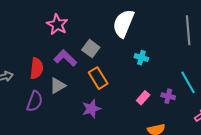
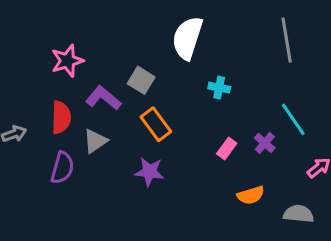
pink star: (57, 25) -> (67, 61), moved, turned 30
purple cross: (168, 96) -> (265, 143), turned 32
purple star: (91, 109) -> (149, 172), turned 30

